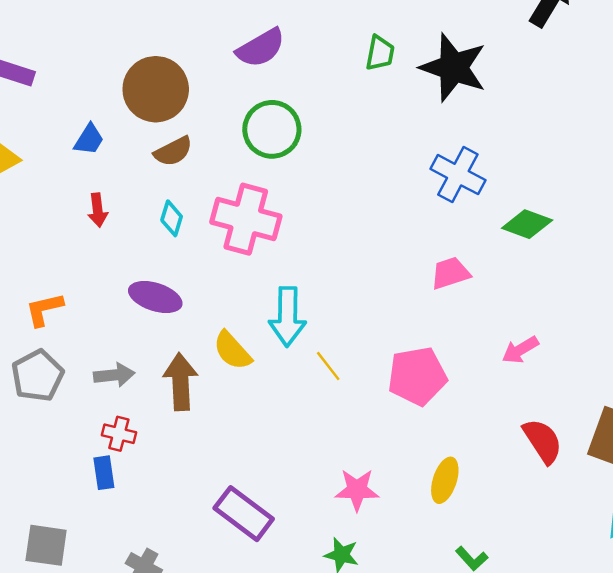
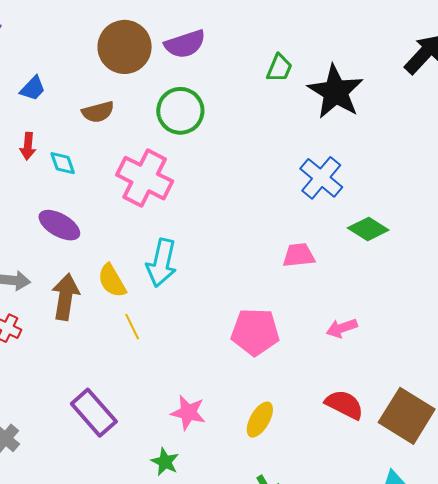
brown circle: (156, 89) -> (125, 47), moved
cyan diamond: (172, 218) -> (63, 163), moved, turned -48
yellow line: (328, 366) -> (132, 327), moved
red semicircle: (543, 441) -> (344, 405), turned -42

